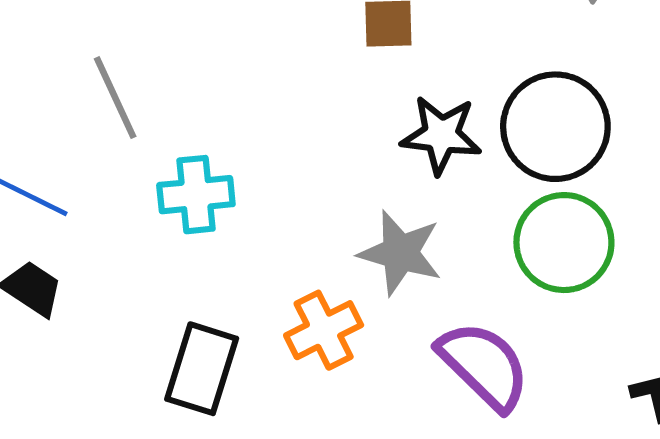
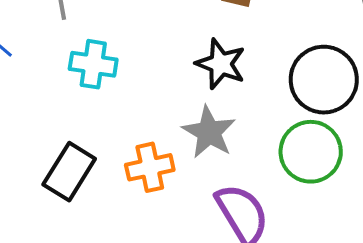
black star: (441, 135) -> (221, 64), moved

